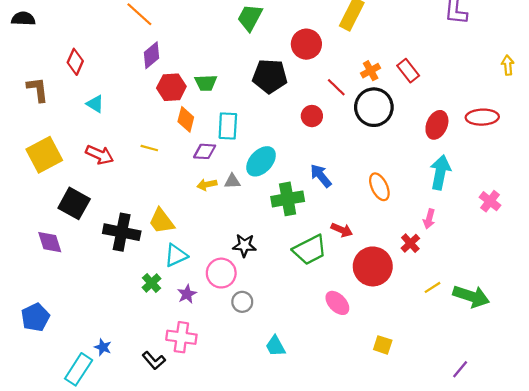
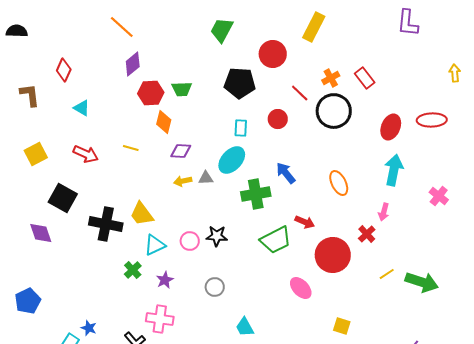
cyan rectangle: (228, 126) -> (241, 128), moved, size x0.7
yellow square: (44, 155) -> (36, 154), size x0.7
pink circle: (221, 273) -> (190, 241), moved, size x0.7

